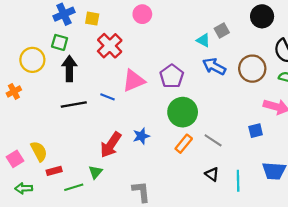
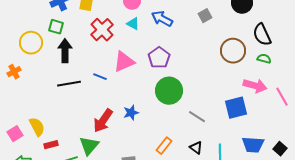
cyan triangle: (203, 40) -> (133, 24), moved
blue arrow: (214, 66) -> (162, 19), moved
blue square: (256, 131) -> (236, 108), size x1.6
orange rectangle: (184, 144) -> (164, 146), moved
green triangle: (96, 172) -> (89, 146), size x1.5

